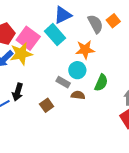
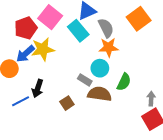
orange square: (113, 21) -> (139, 19), size x1.6
gray semicircle: (95, 24) -> (106, 28), moved
pink square: (28, 38) -> (50, 17), moved
brown semicircle: (78, 95) -> (100, 94), size x1.6

